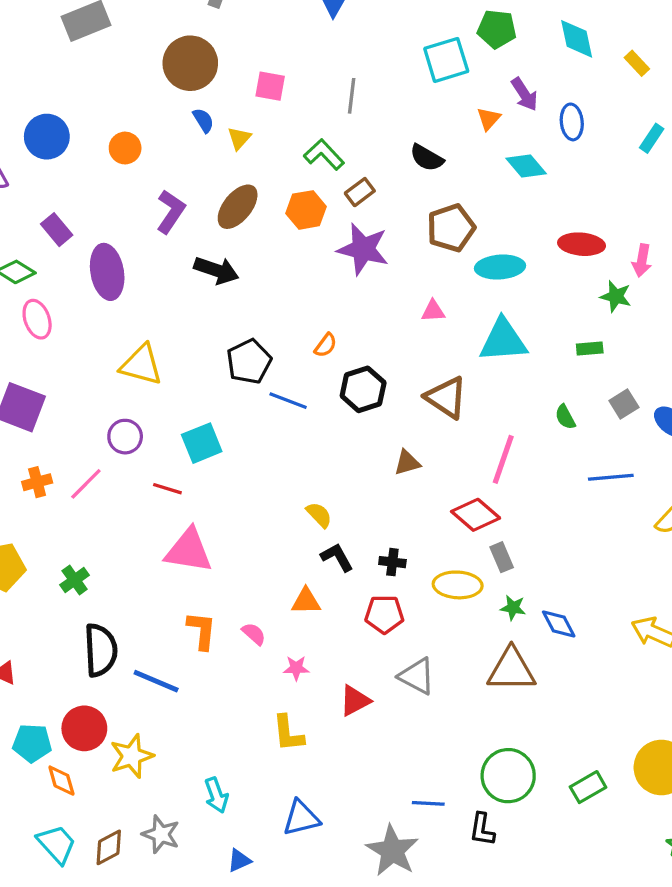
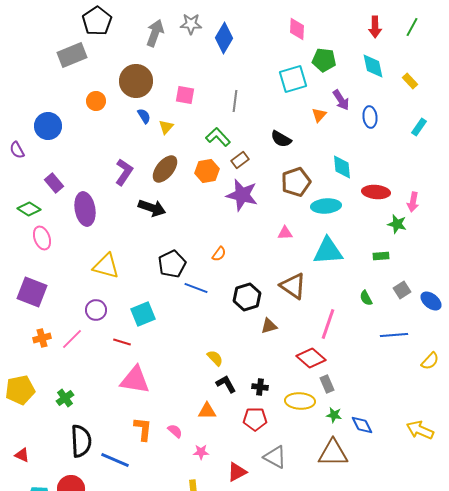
orange circle: (125, 148) -> (96, 101), moved
cyan diamond: (526, 166) -> (342, 167), moved, turned 35
black hexagon: (363, 389) -> (247, 297), moved

